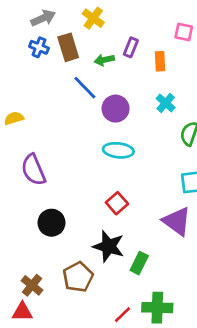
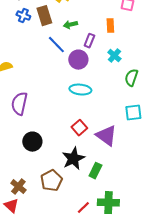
purple rectangle: (131, 47) -> (89, 41), moved
purple semicircle: (33, 170) -> (19, 104), turned 35
purple triangle: (177, 221) -> (106, 136), moved
black star: (109, 246) -> (73, 159), turned 30
red triangle: (22, 312) -> (11, 206), turned 42

